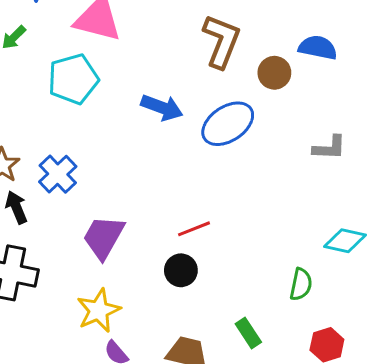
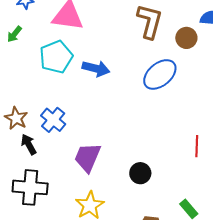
blue arrow: (162, 107) -> (96, 68), moved
red line: (194, 229) -> (197, 146), moved, turned -60

